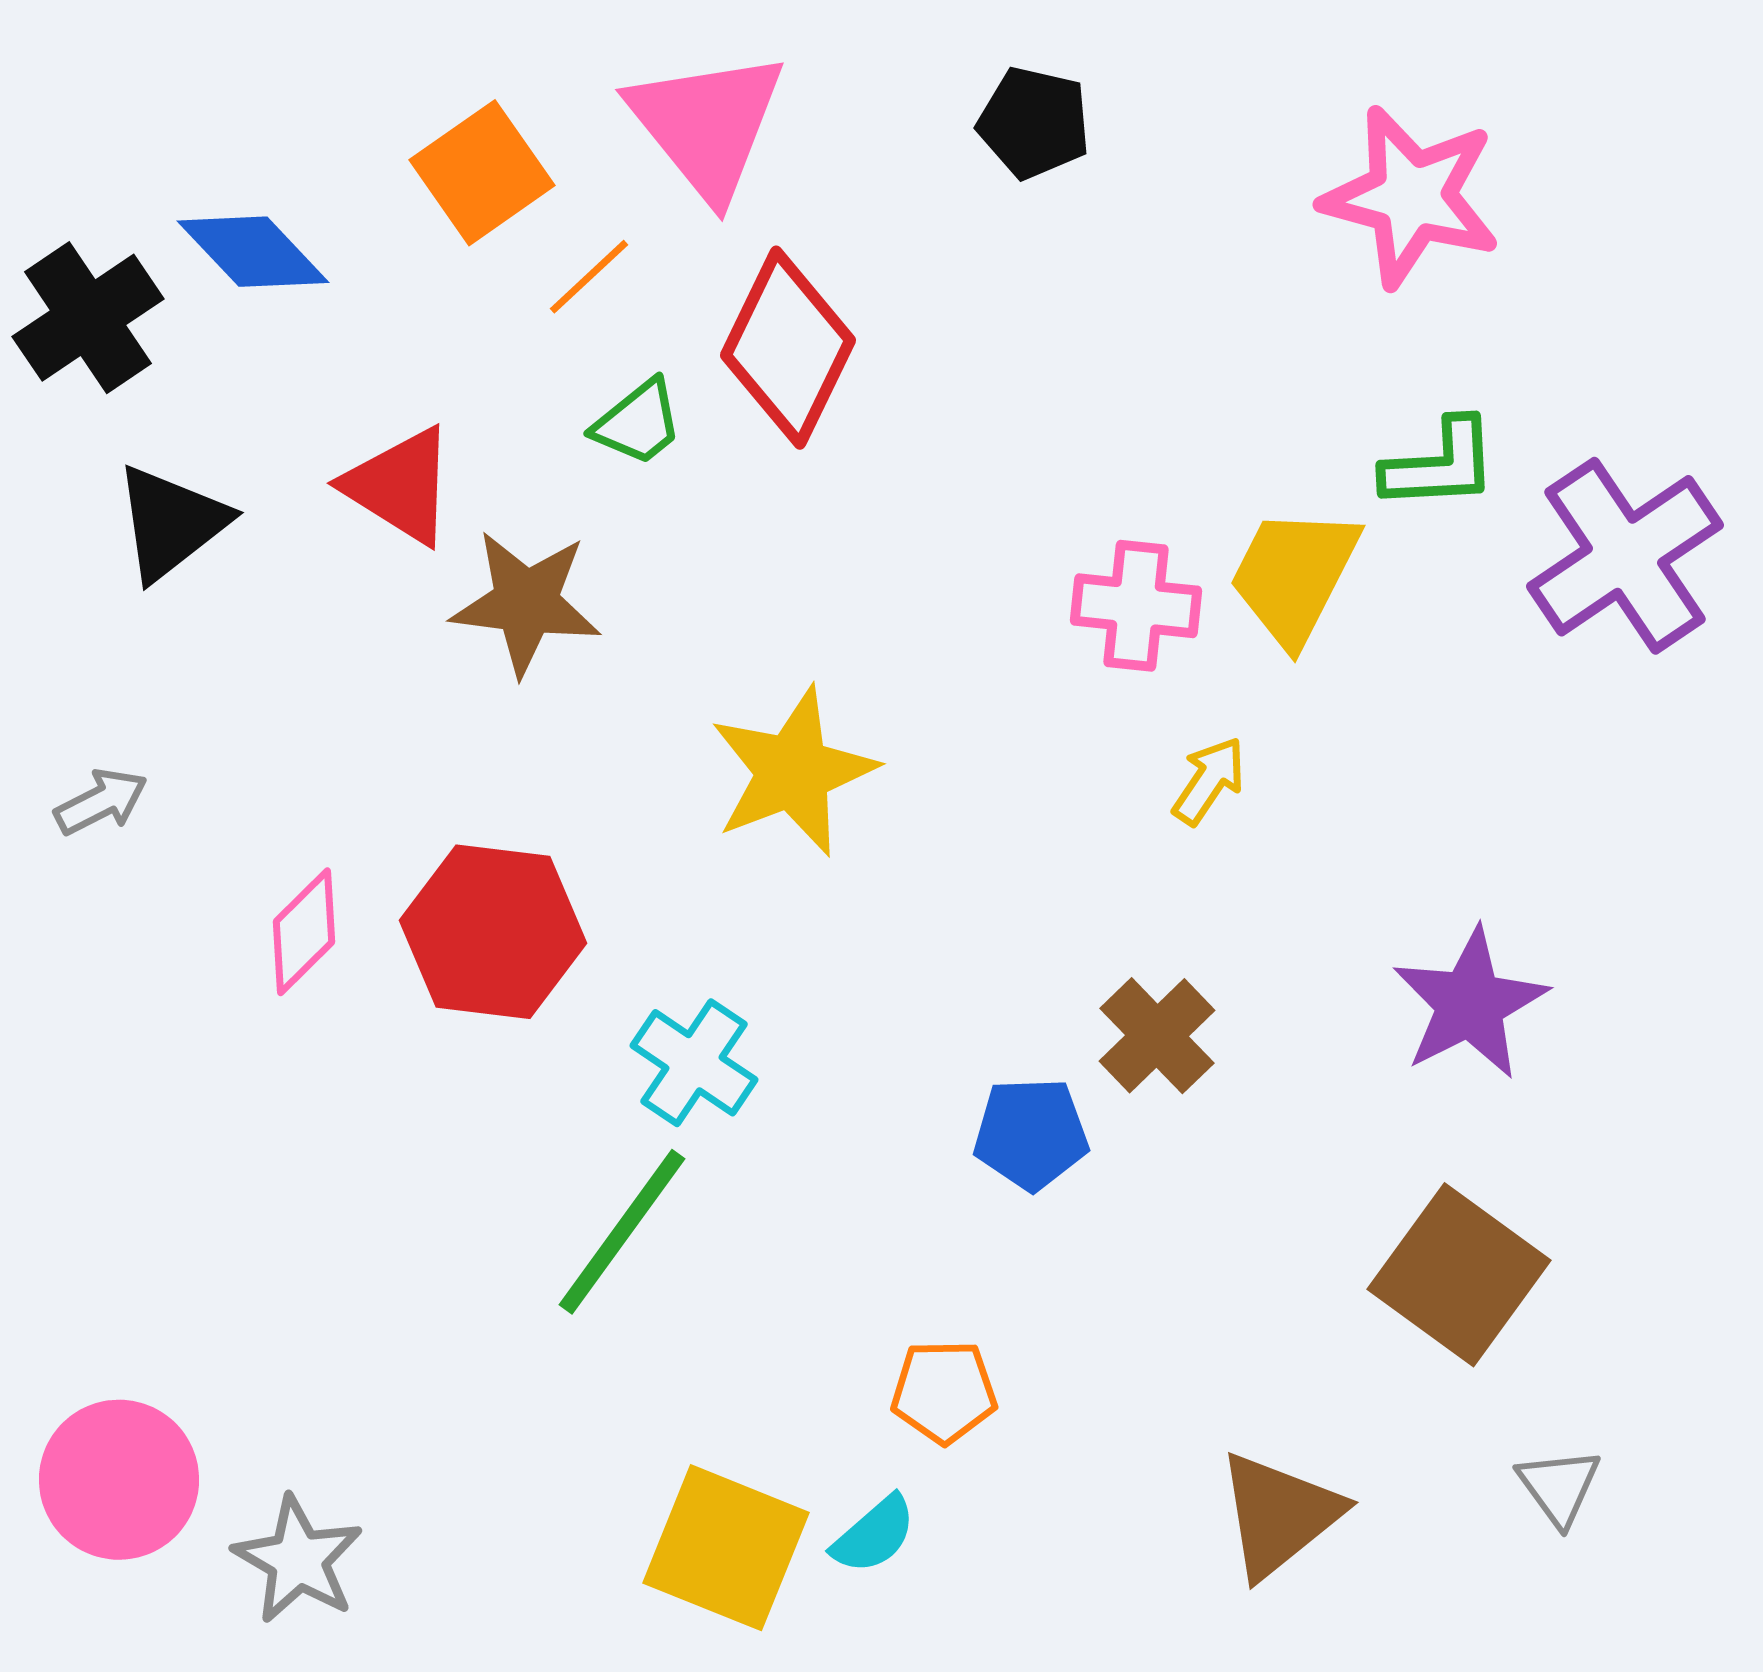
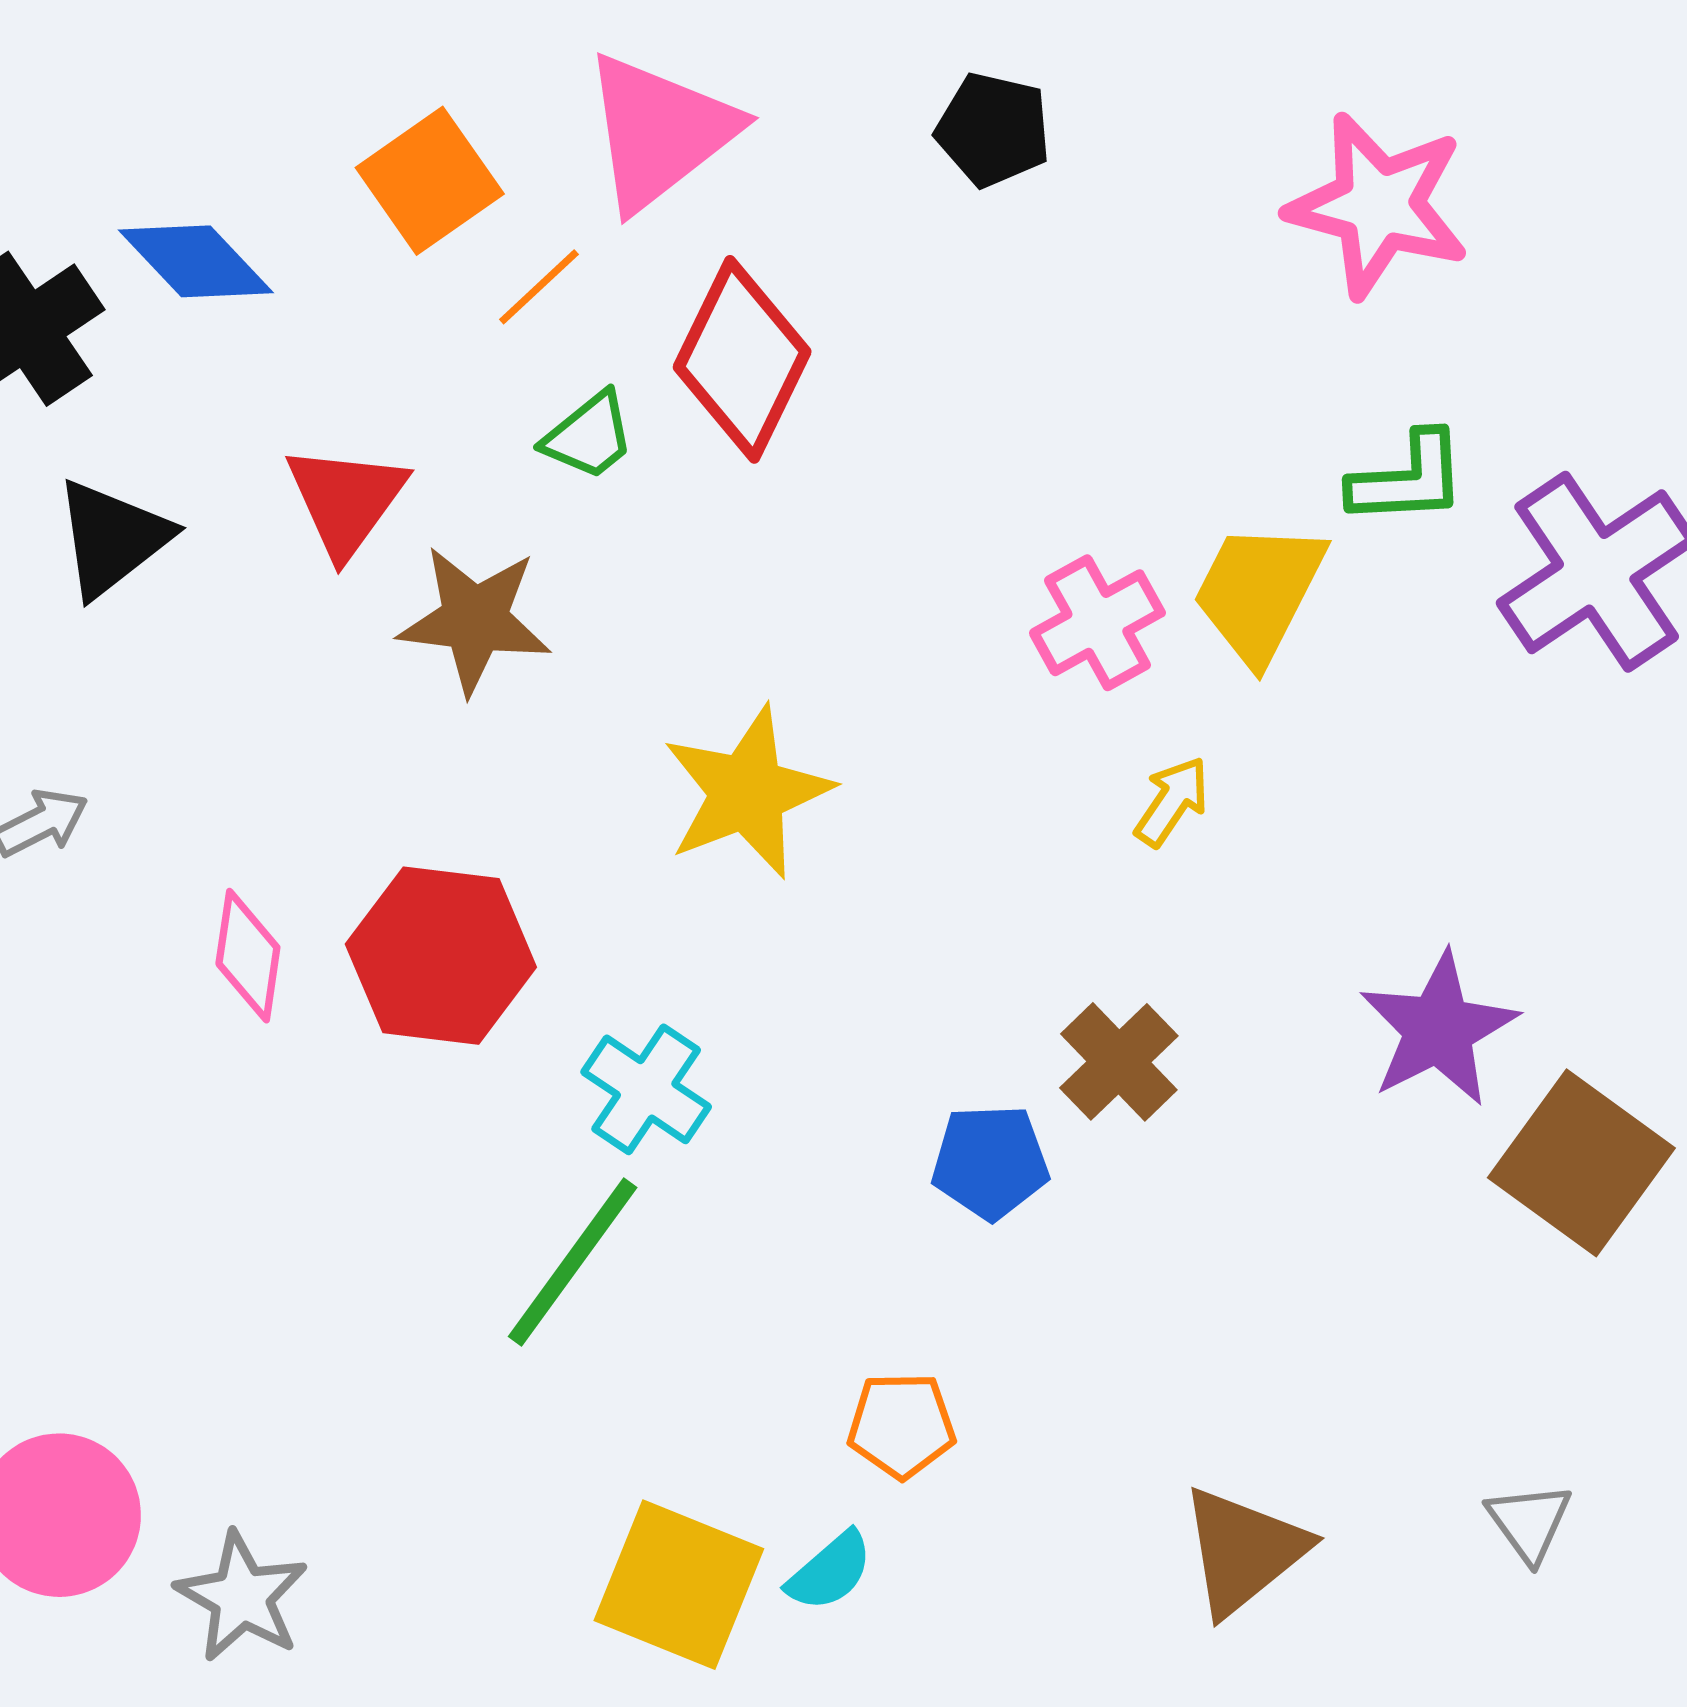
pink triangle: (707, 125) -> (659, 132), turned 31
red triangle: (400, 486) -> (346, 500), turned 34
pink cross: (1136, 606) -> (1097, 623), turned -35
pink diamond: (304, 932) -> (248, 956), turned -37
brown square: (1459, 1275) -> (1581, 1163), moved

